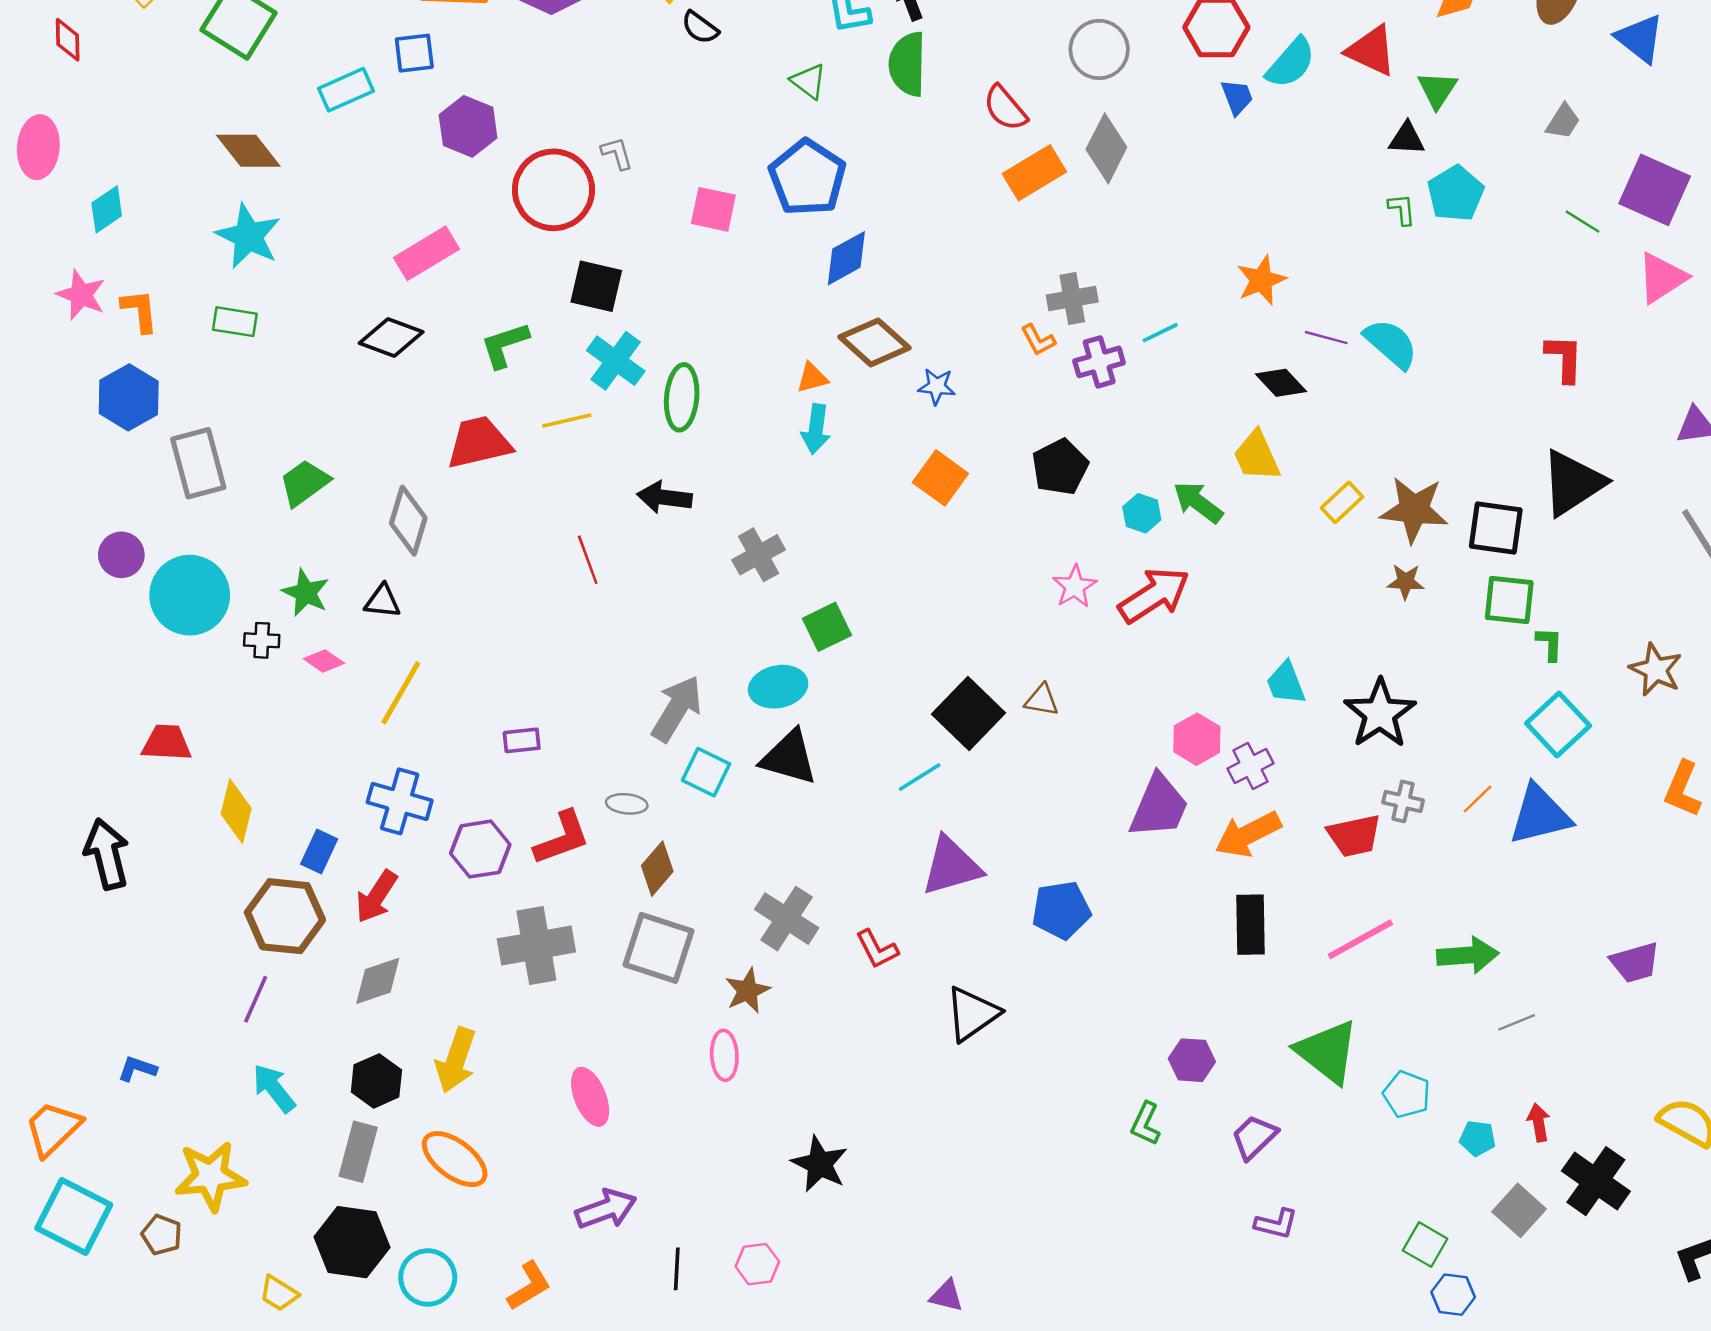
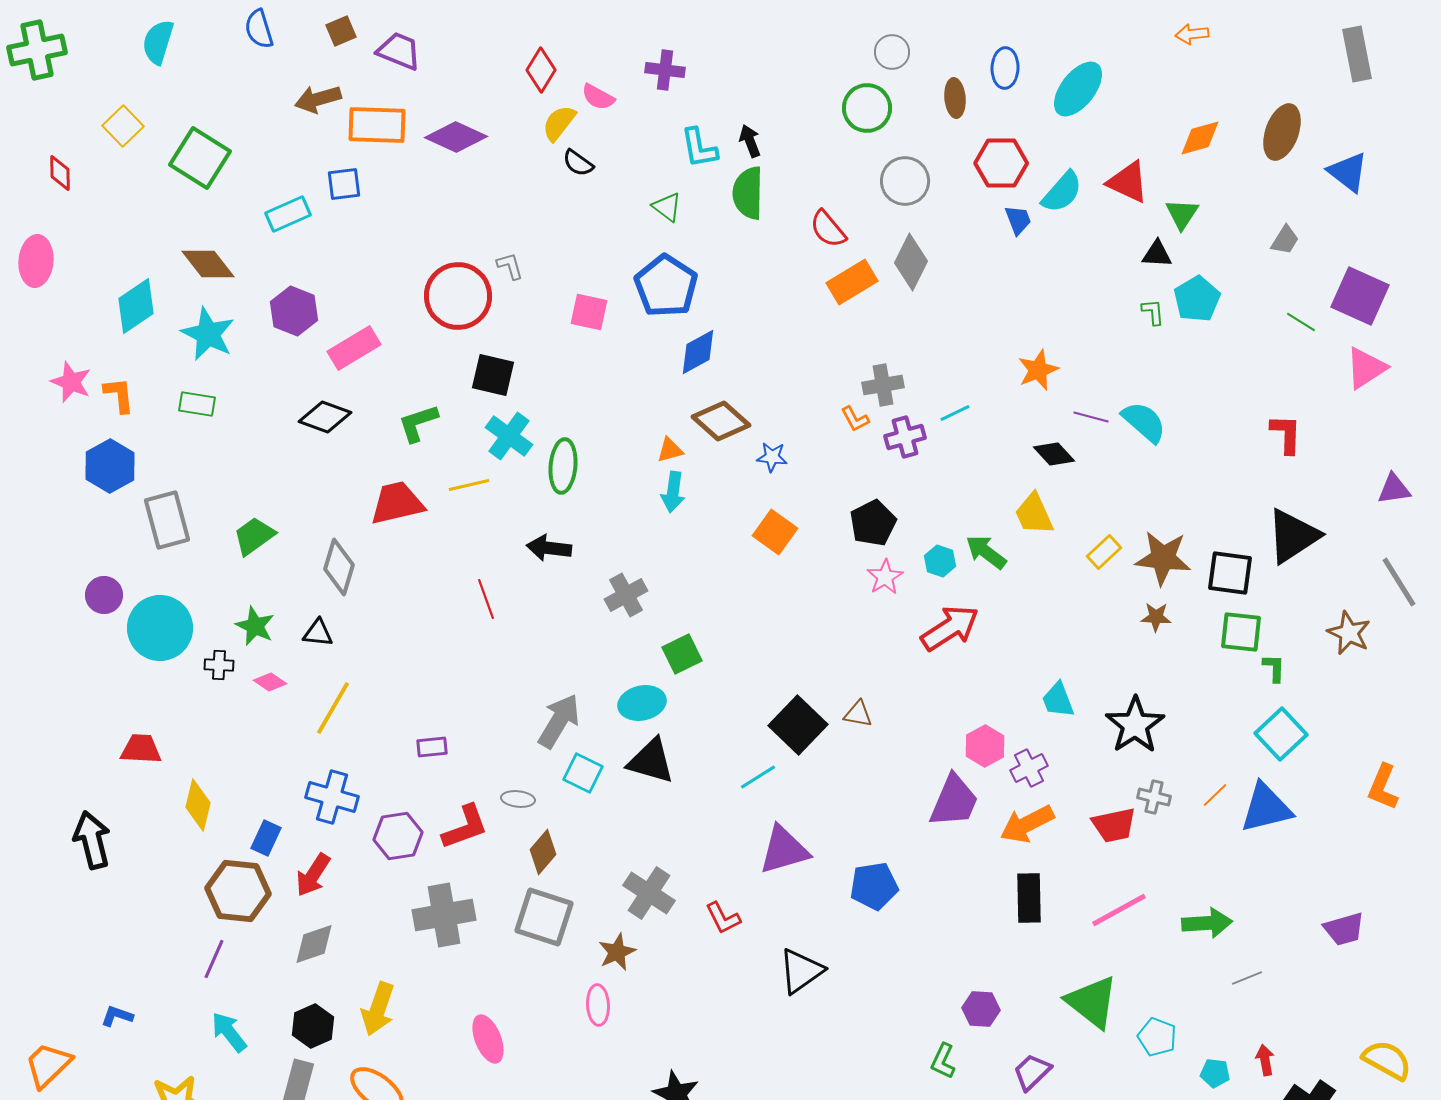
purple hexagon: (468, 126) -> (294, 311), moved
cyan diamond: (107, 209) -> (136, 306), moved, size x1.4
pink star: (1075, 587) -> (885, 577), moved
brown star: (1656, 670) -> (1349, 633), moved

